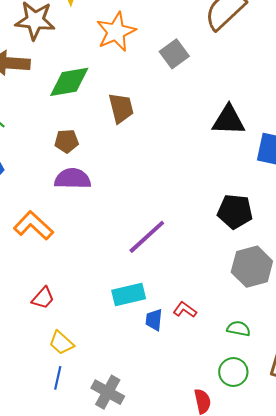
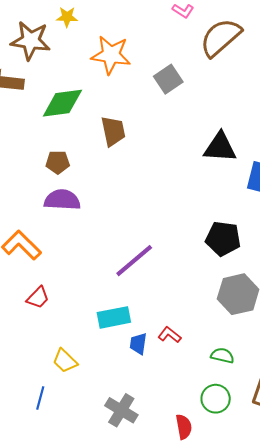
orange star: (116, 32) -> (111, 55), turned 30
red trapezoid: (43, 298) -> (38, 298), moved
yellow trapezoid: (61, 343) -> (65, 361), moved
gray cross: (108, 392) -> (121, 410), moved

